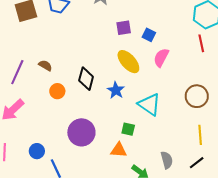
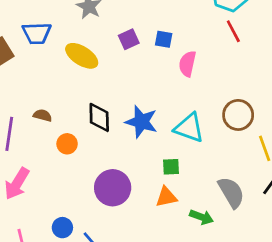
yellow ellipse: (128, 62) -> (82, 56), moved
blue star: (116, 90) -> (141, 122), size x1.4
brown circle: (197, 96) -> (238, 115), moved
gray semicircle: (167, 160) -> (231, 192), size x1.4

